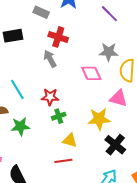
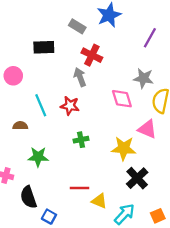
purple line: (109, 14) -> (150, 38), turned 66
red star: (50, 97) -> (70, 106), moved
green star: (20, 126) -> (38, 157), moved
yellow triangle: (70, 140) -> (99, 201), moved

